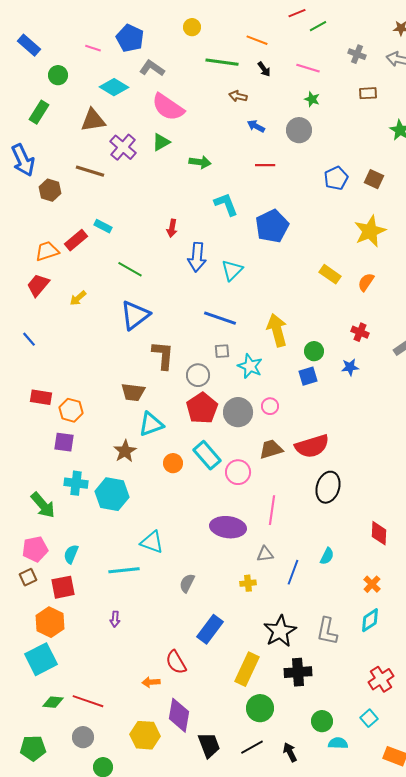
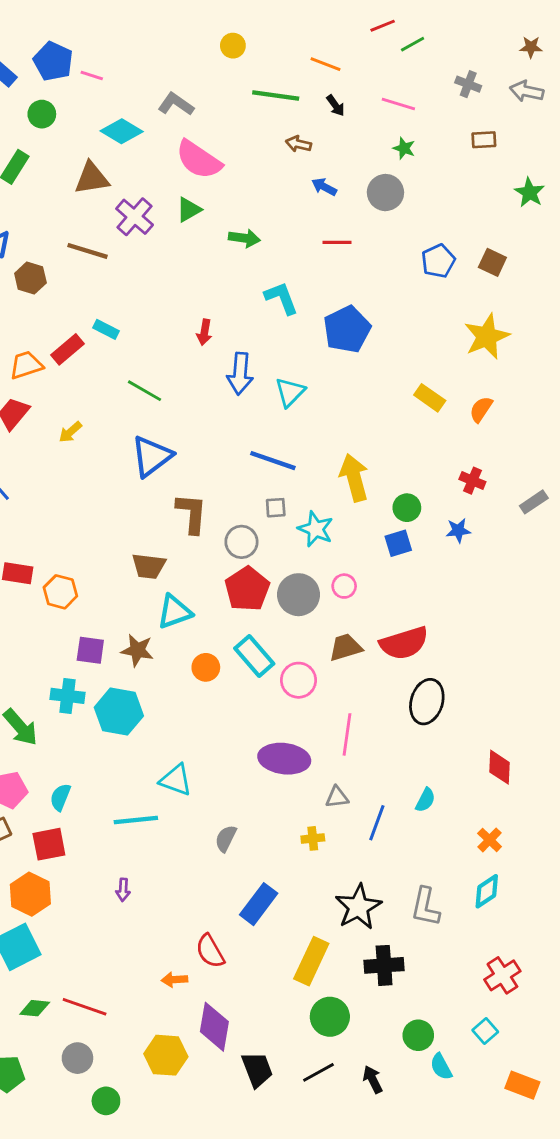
blue pentagon: (130, 38) -> (53, 61), moved
purple square: (64, 442) -> (90, 650), moved
brown star: (125, 451) -> (137, 650), turned -30
cyan semicircle: (338, 743) -> (441, 1067), turned -120

